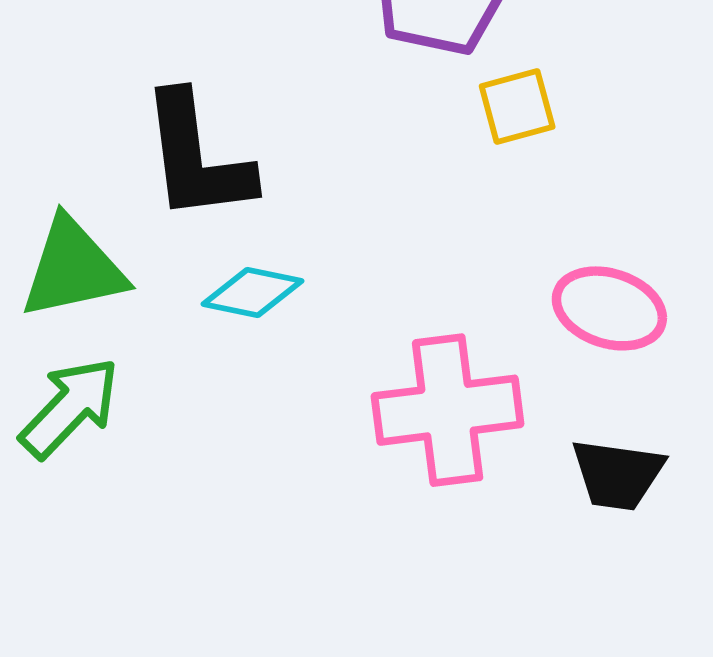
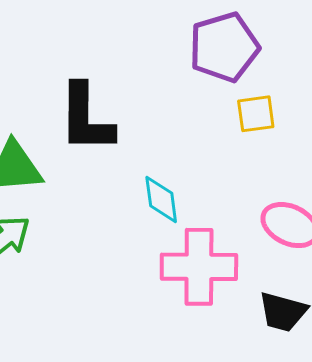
cyan diamond: (253, 293) -> (161, 199), moved, turned 63

